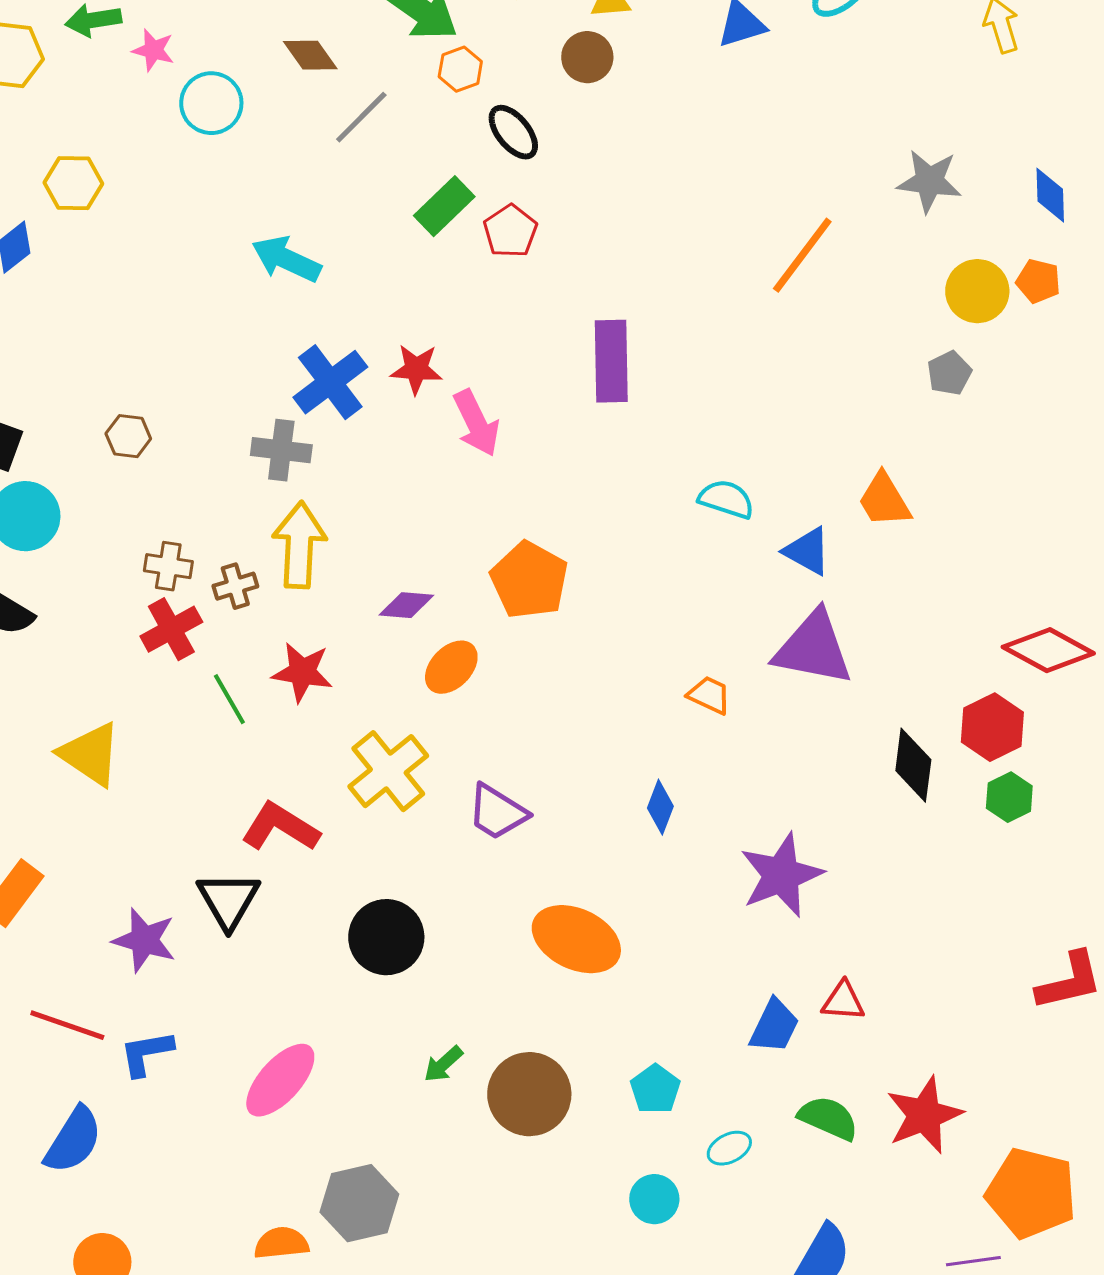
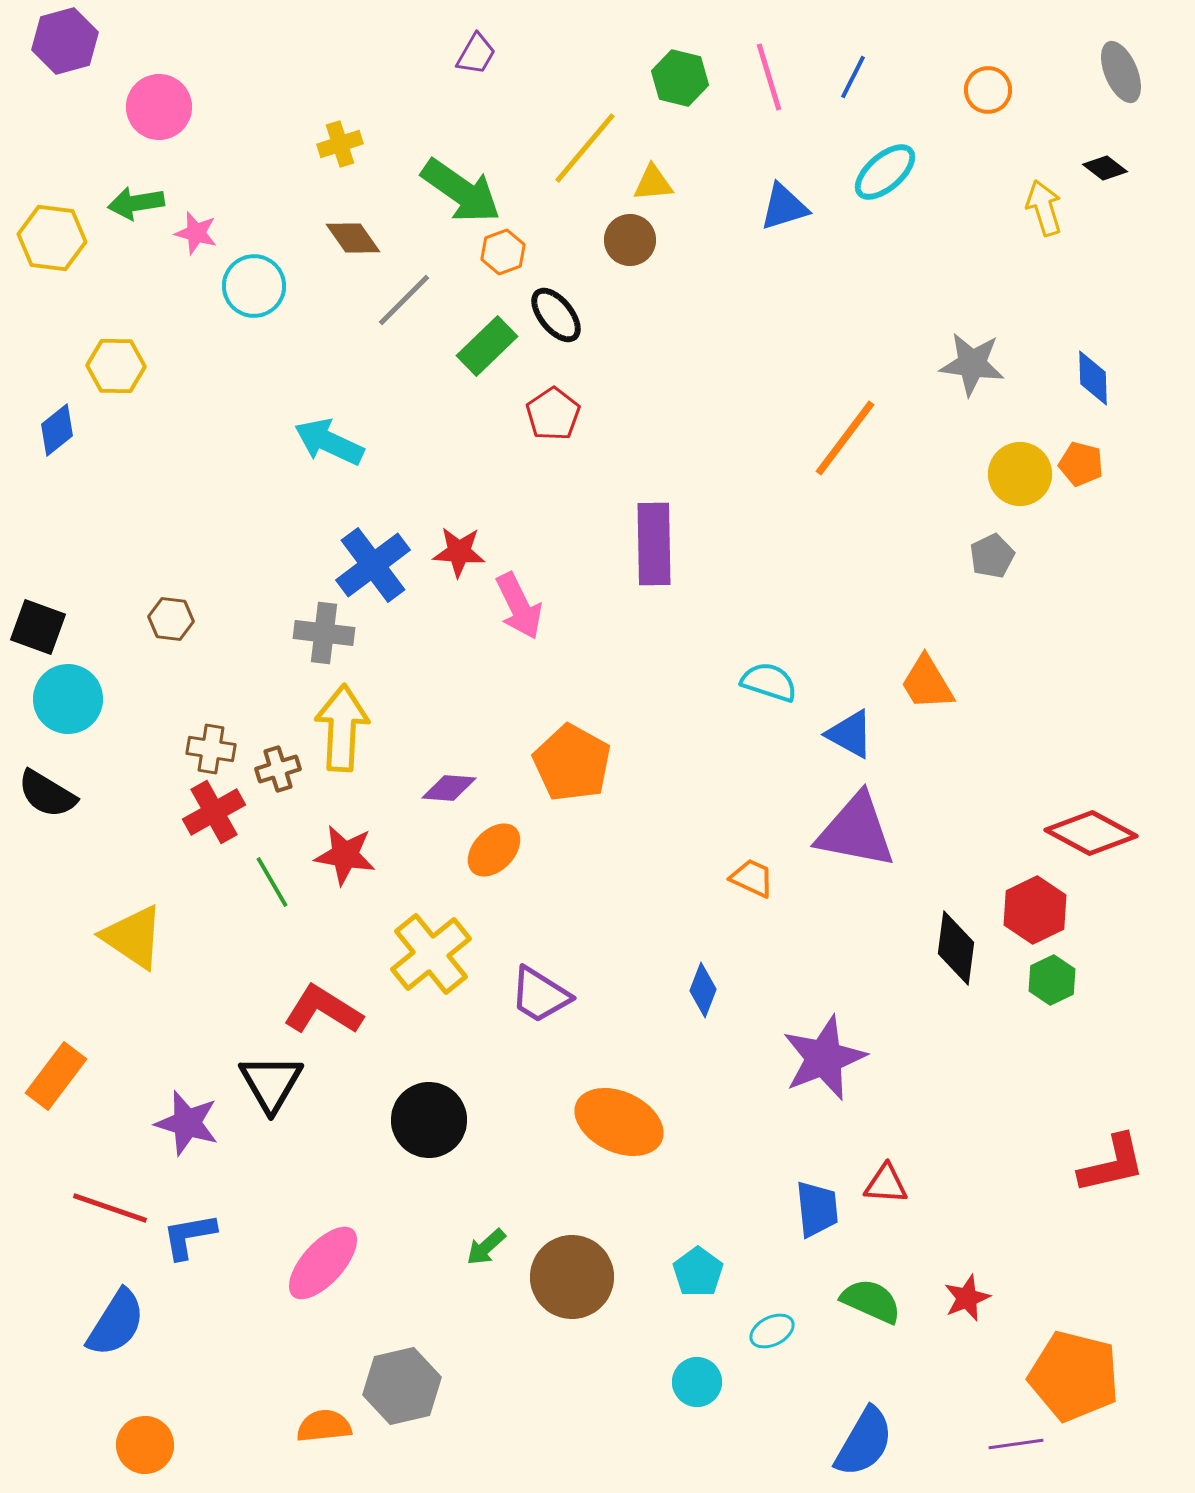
green rectangle: (444, 206) -> (487, 346), moved
blue trapezoid: (774, 1026) -> (817, 1209), turned -32
red star: (924, 1115) -> (967, 1298), size x0.6

